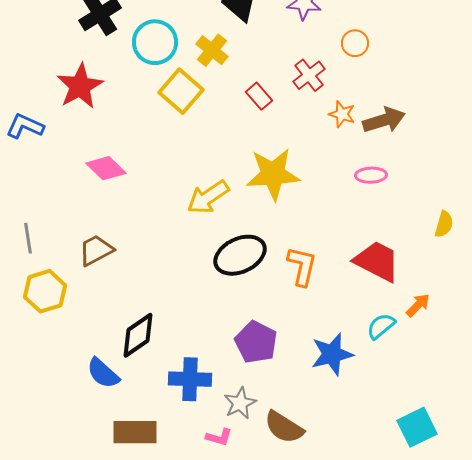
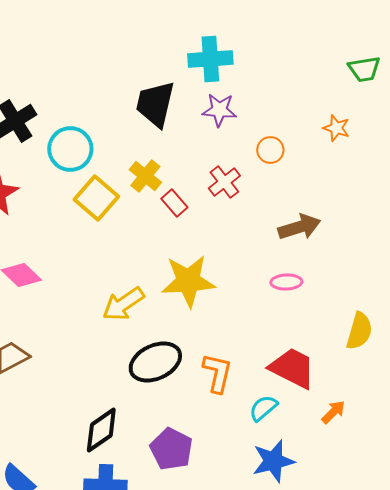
yellow cross: (212, 50) -> (145, 176), moved
orange star: (342, 114) -> (336, 128), moved
yellow semicircle: (444, 224) -> (359, 331), size x1.4
cyan semicircle: (381, 326) -> (263, 408), moved
black diamond: (138, 335) -> (101, 430), moved
blue star: (332, 354) -> (273, 461), moved

